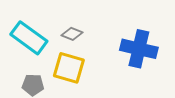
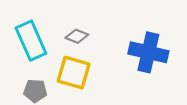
cyan rectangle: (29, 38) -> (31, 41), turned 30

